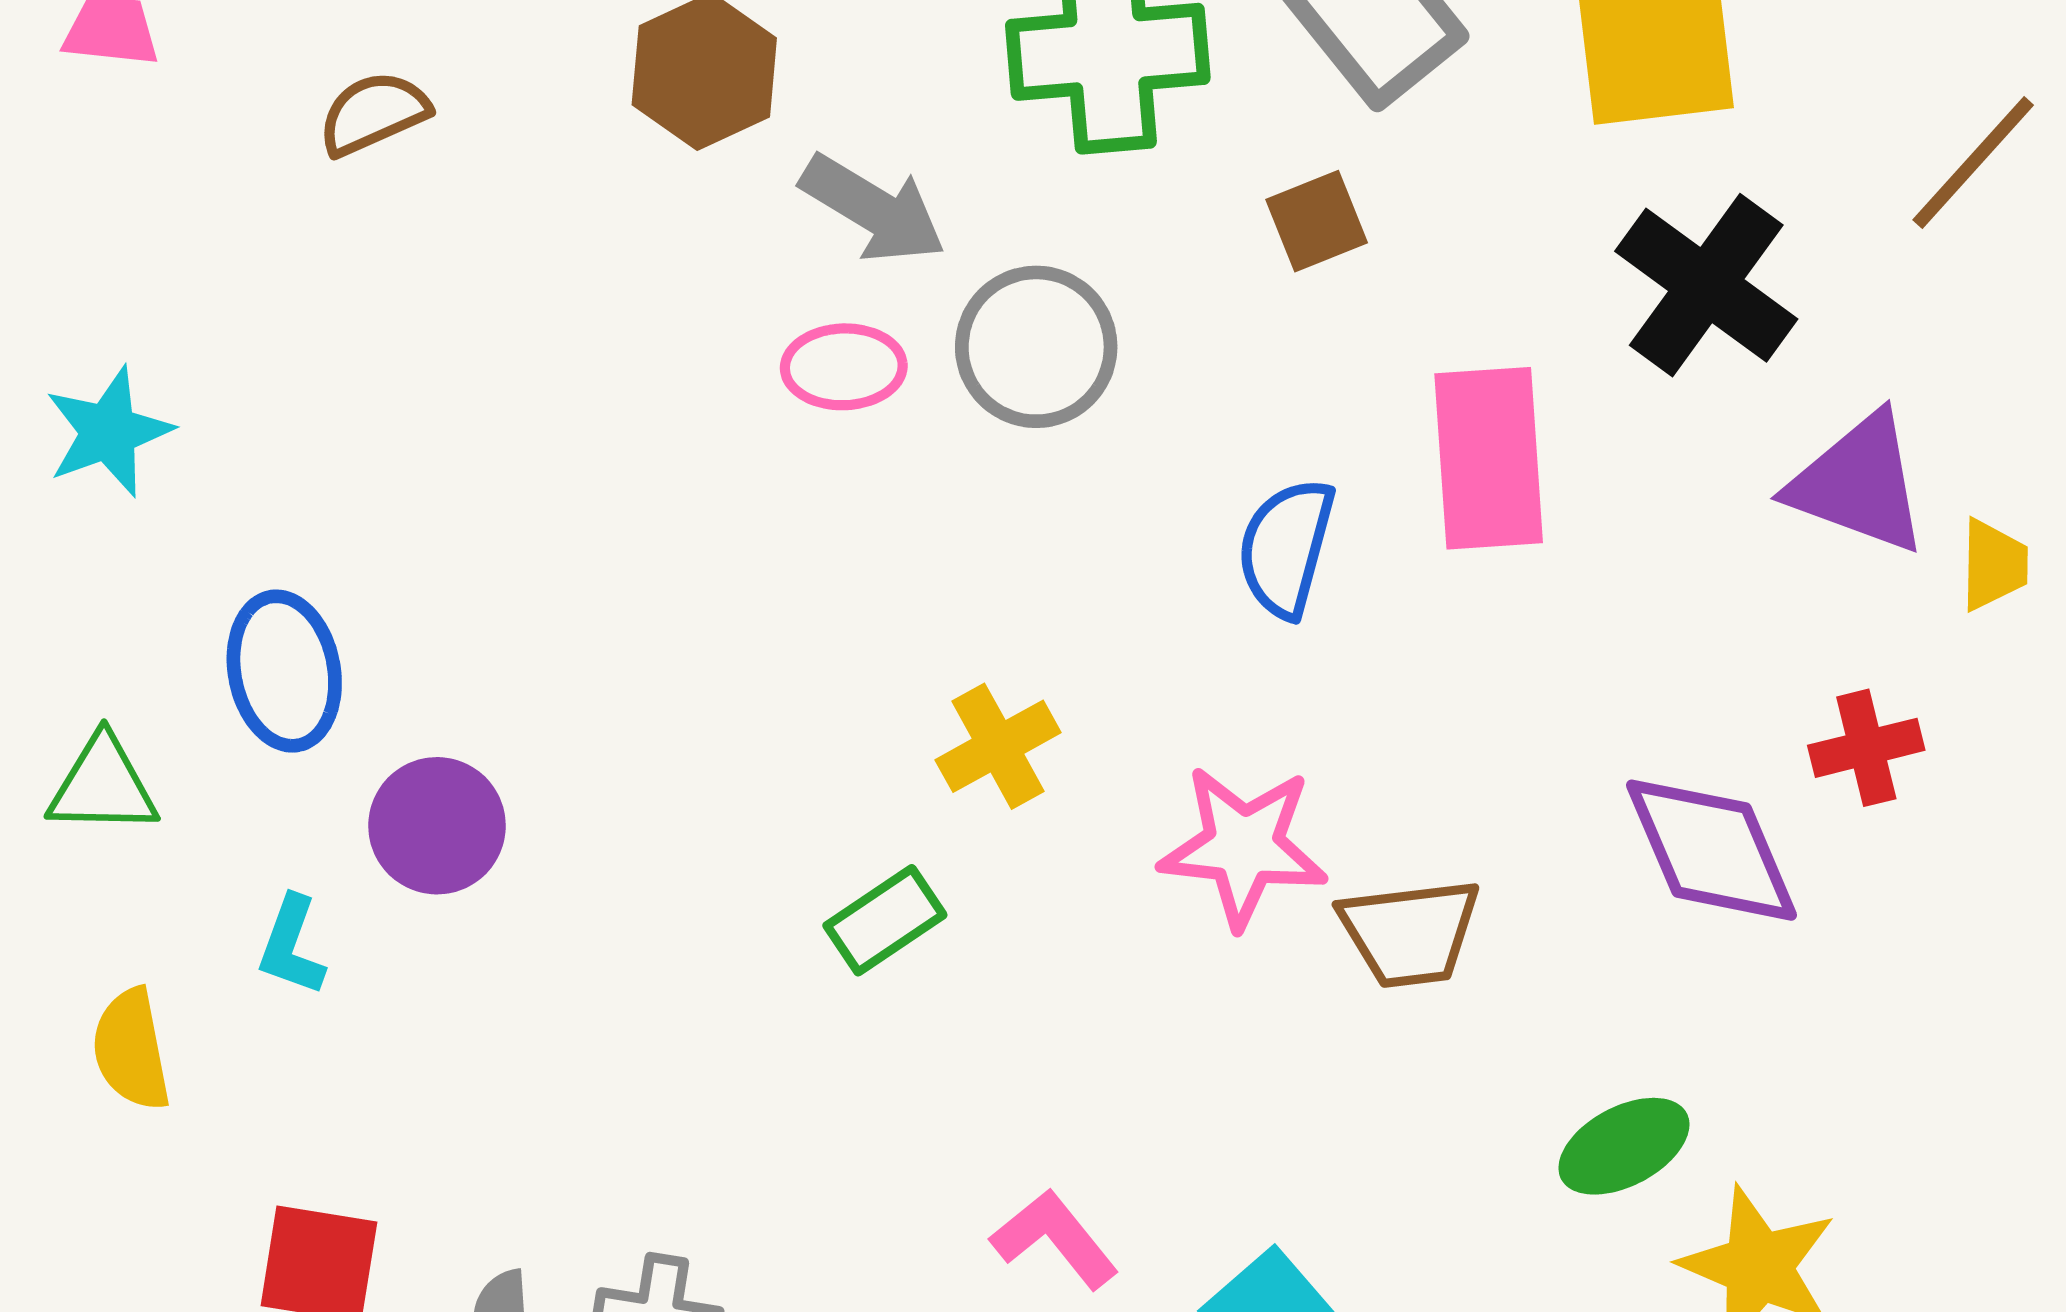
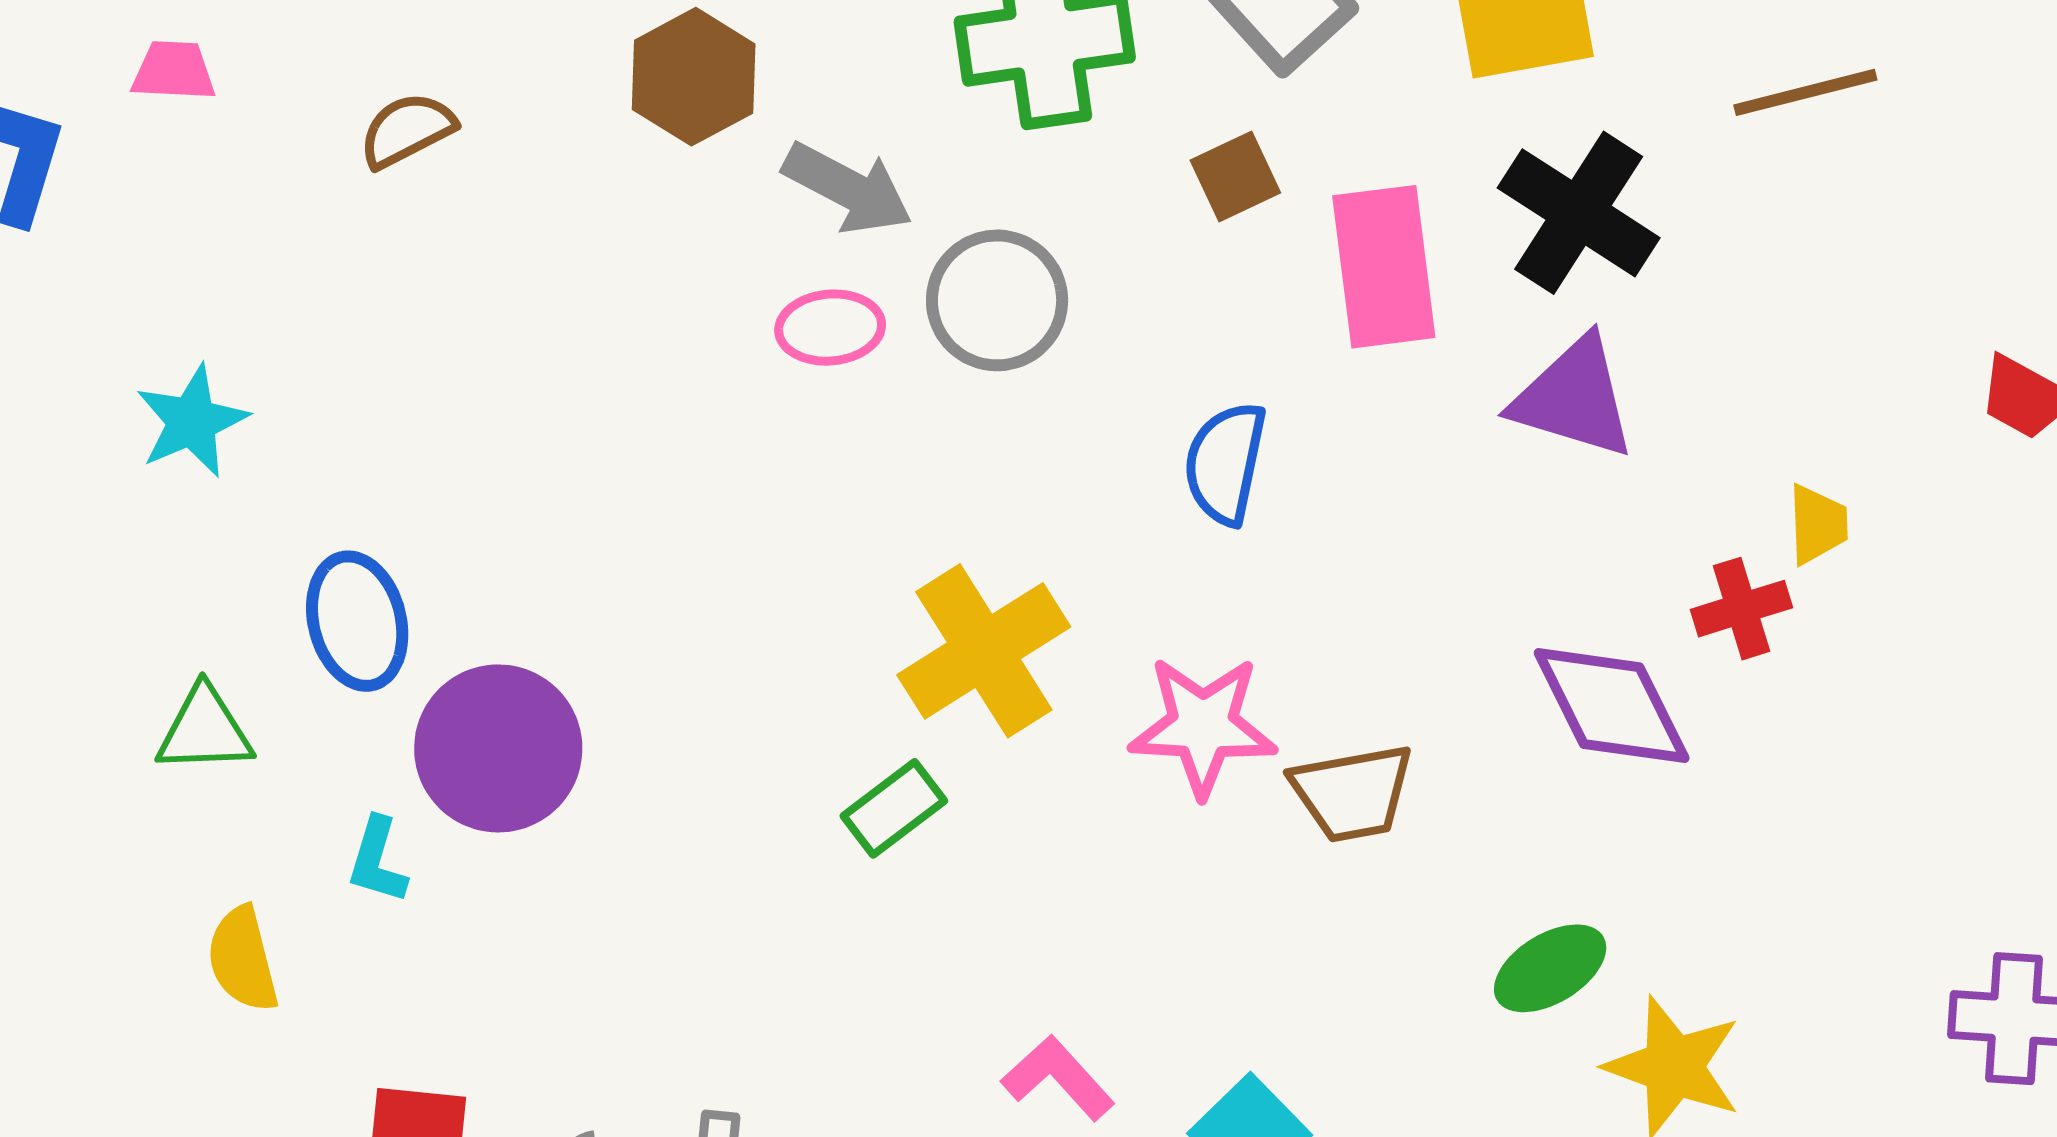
brown line: (1973, 163) -> (1805, 92), turned 37
pink rectangle: (1489, 458) -> (1384, 267), moved
purple triangle: (1859, 483) -> (1574, 398), moved
yellow trapezoid: (1994, 565) -> (1818, 524), moved
yellow cross: (998, 746) -> (984, 651), size x1.6
purple circle: (437, 826) -> (498, 748), size x1.4

